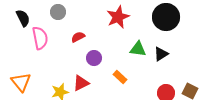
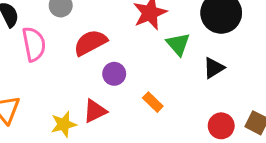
red semicircle: (78, 37) -> (90, 43), size x1.6
green triangle: (138, 49) -> (178, 44), moved, turned 42

